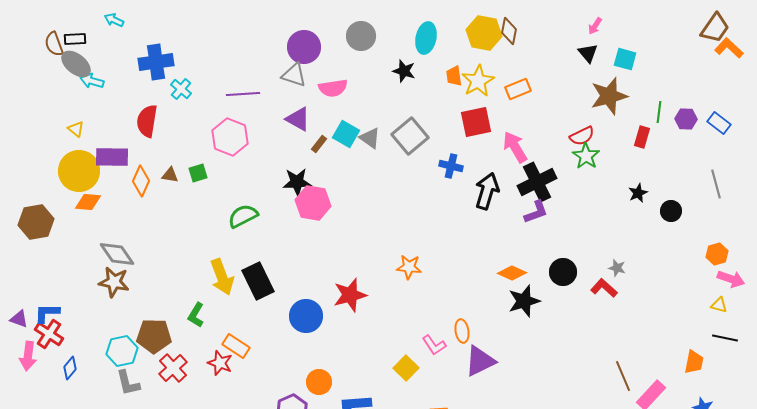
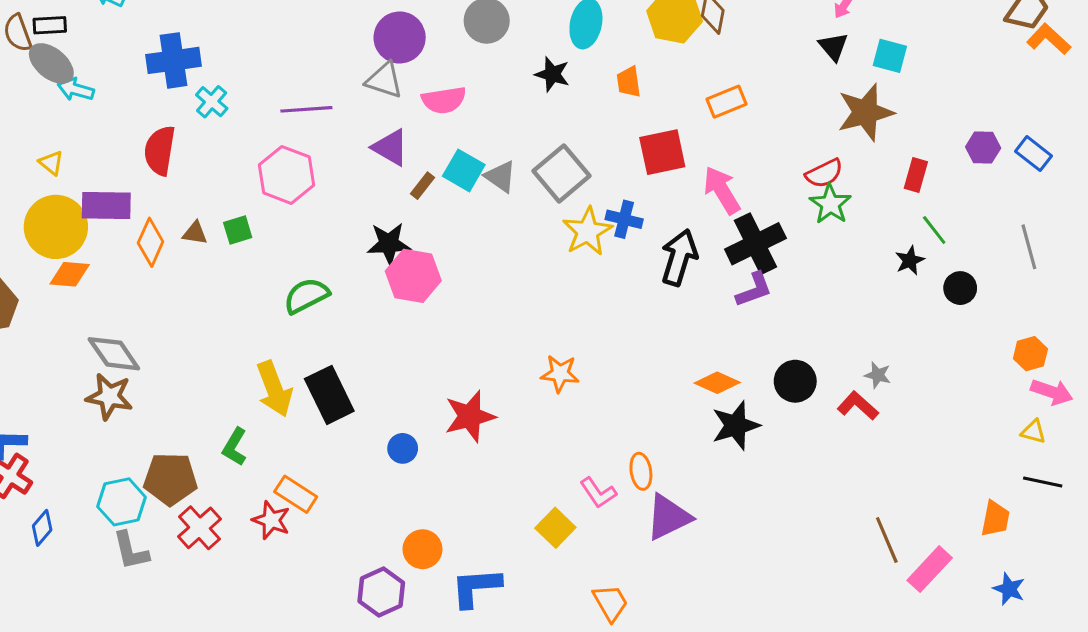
yellow star: (478, 81) -> (587, 231), moved
green line: (659, 112) -> (934, 230), moved, turned -45
blue circle: (306, 316) -> (403, 448), size x0.6

